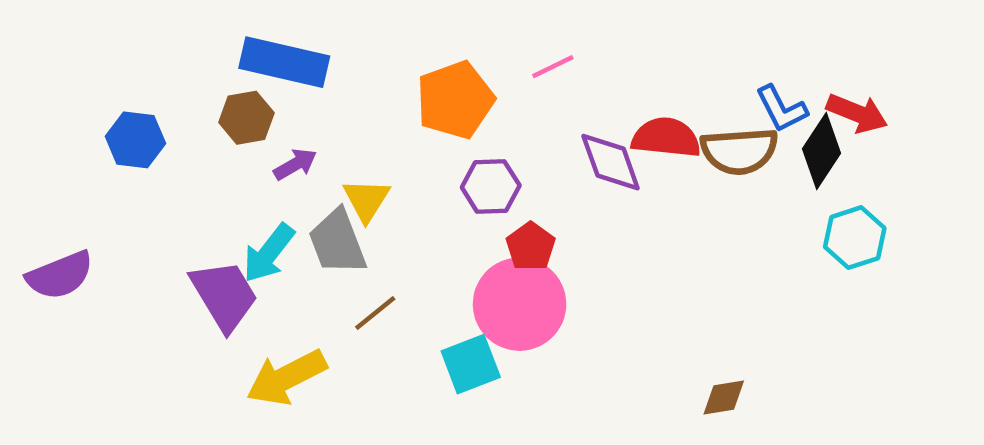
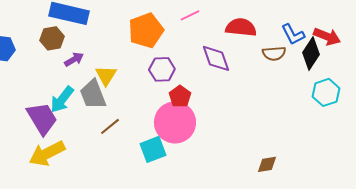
red semicircle: (666, 138) -> (241, 27), moved
brown semicircle: (739, 151) -> (274, 53), size x0.7
yellow arrow: (286, 377) -> (47, 153), moved

